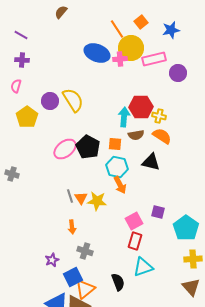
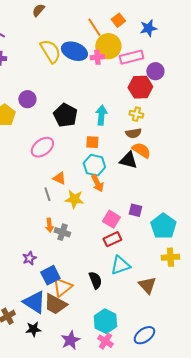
yellow semicircle: (73, 100) -> (50, 51), moved
red hexagon: (141, 107) -> (140, 87), moved
brown semicircle: (136, 135) -> (133, 133), moved
orange semicircle: (162, 136) -> (141, 150), moved
black pentagon: (88, 147) -> (65, 115), moved
orange triangle: (81, 198) -> (59, 178), moved, turned -32
pink square: (134, 221) -> (111, 219), turned -30
red rectangle: (135, 241) -> (112, 239), turned 48
gray cross: (85, 251) -> (62, 232), moved
brown triangle: (191, 287) -> (147, 285), moved

